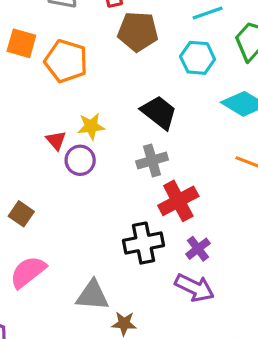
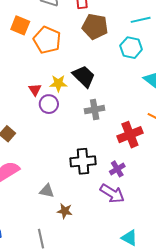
black trapezoid: (159, 112) -> (84, 76), moved
red cross: (178, 201) -> (130, 135), moved
gray triangle: (93, 295) -> (47, 191), size x0.7

